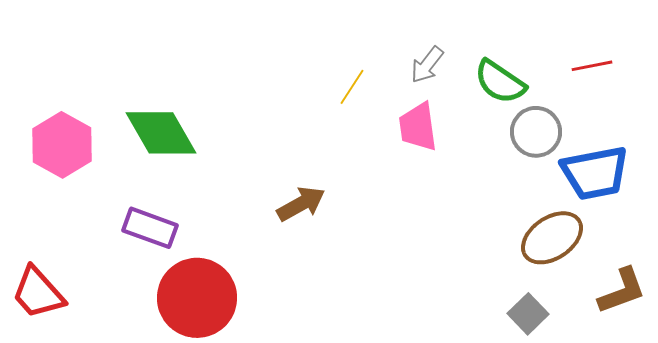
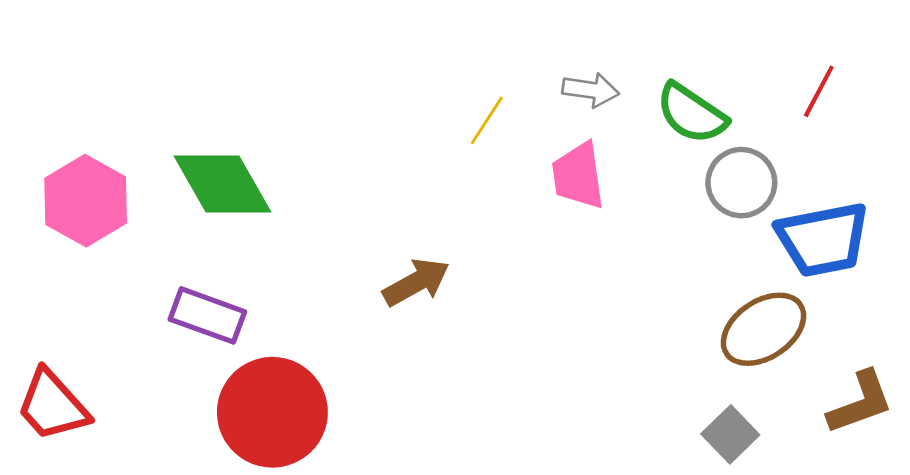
gray arrow: (427, 65) -> (591, 90), turned -120
red line: (592, 66) -> (819, 91), turned -51

